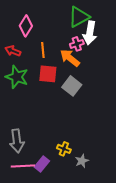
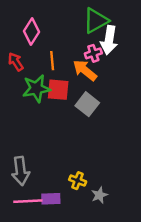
red arrow: (13, 51) -> (16, 62), turned 35
green star: (17, 77) -> (36, 88), moved, turned -30
purple rectangle: (42, 164) -> (51, 199), turned 49

